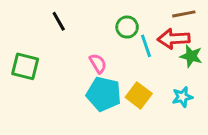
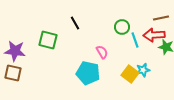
green square: (25, 66) -> (48, 40), moved
cyan pentagon: (104, 94) -> (88, 73), moved
cyan star: (182, 97) -> (143, 70), moved

